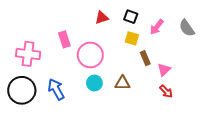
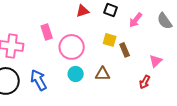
yellow square: (132, 38) -> (110, 40), moved
pink triangle: (164, 70) -> (156, 61), moved
red arrow: (166, 91) -> (145, 82), turned 72

